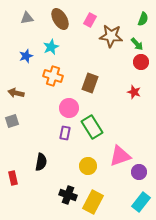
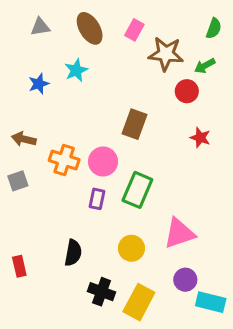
green arrow: (137, 44) -> (205, 66), turned 104
red circle: (141, 62) -> (187, 91), moved
orange cross: (53, 76) -> (64, 160), moved
green rectangle: (92, 127) -> (137, 190), turned 55
black semicircle: (41, 162) -> (73, 253), moved
purple circle: (139, 172) -> (185, 280), moved
cyan rectangle: (141, 202) -> (211, 302), turned 66

